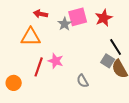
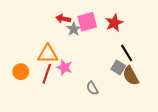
red arrow: (41, 14) -> (63, 19), moved
orange triangle: (31, 37) -> (48, 54), moved
orange circle: (14, 83) -> (21, 72), moved

